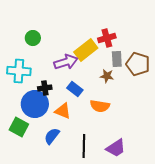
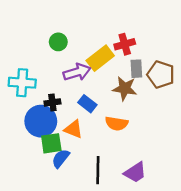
green circle: (33, 38) -> (58, 42), moved
brown star: (107, 76) -> (125, 89), size x1.5
green square: (19, 127) -> (51, 143), moved, turned -36

